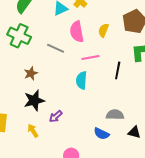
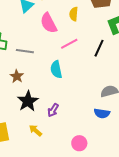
gray line: (56, 48) -> (25, 51), moved
black line: (118, 70) -> (99, 48), turned 30
cyan semicircle: (81, 80) -> (56, 69), moved

